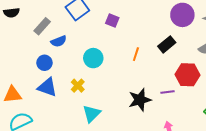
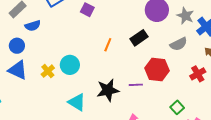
cyan circle: (93, 58) -> (70, 65), moved
cyan triangle: (92, 114) -> (77, 102), moved, turned -48

